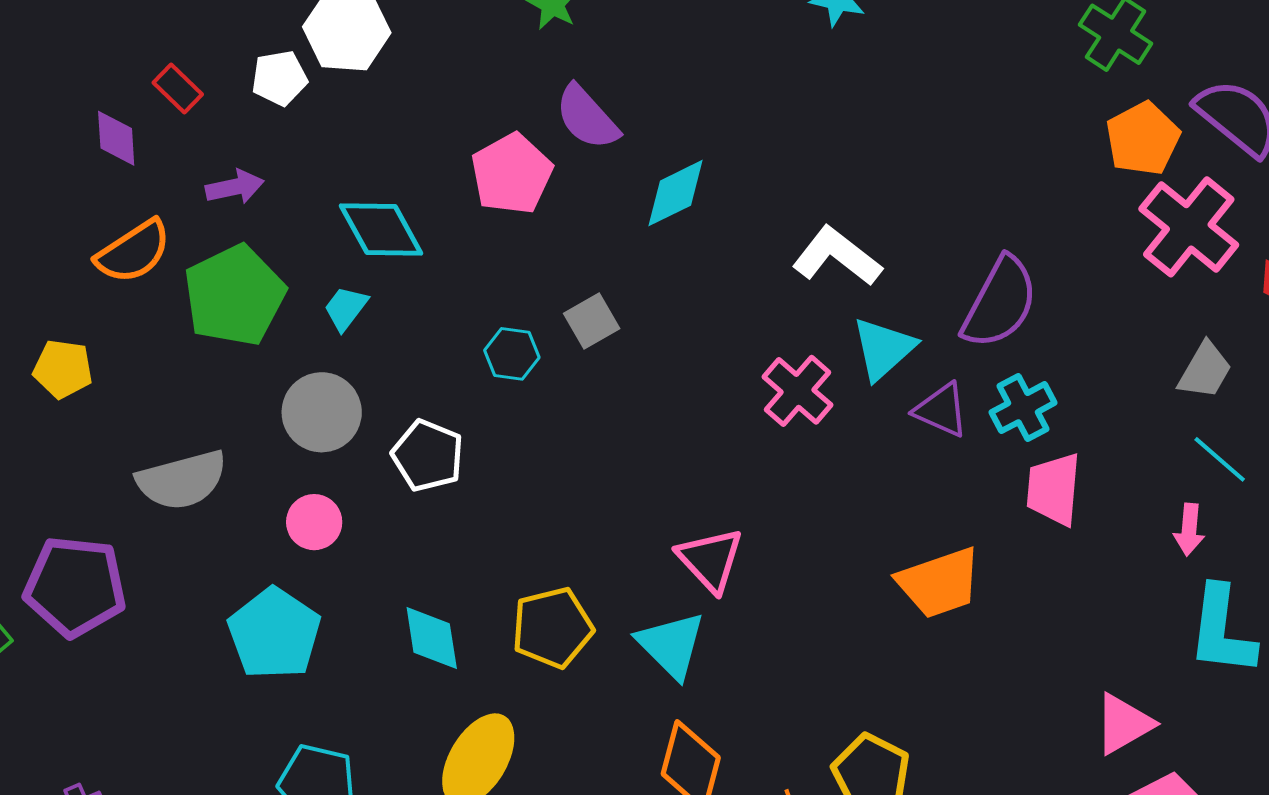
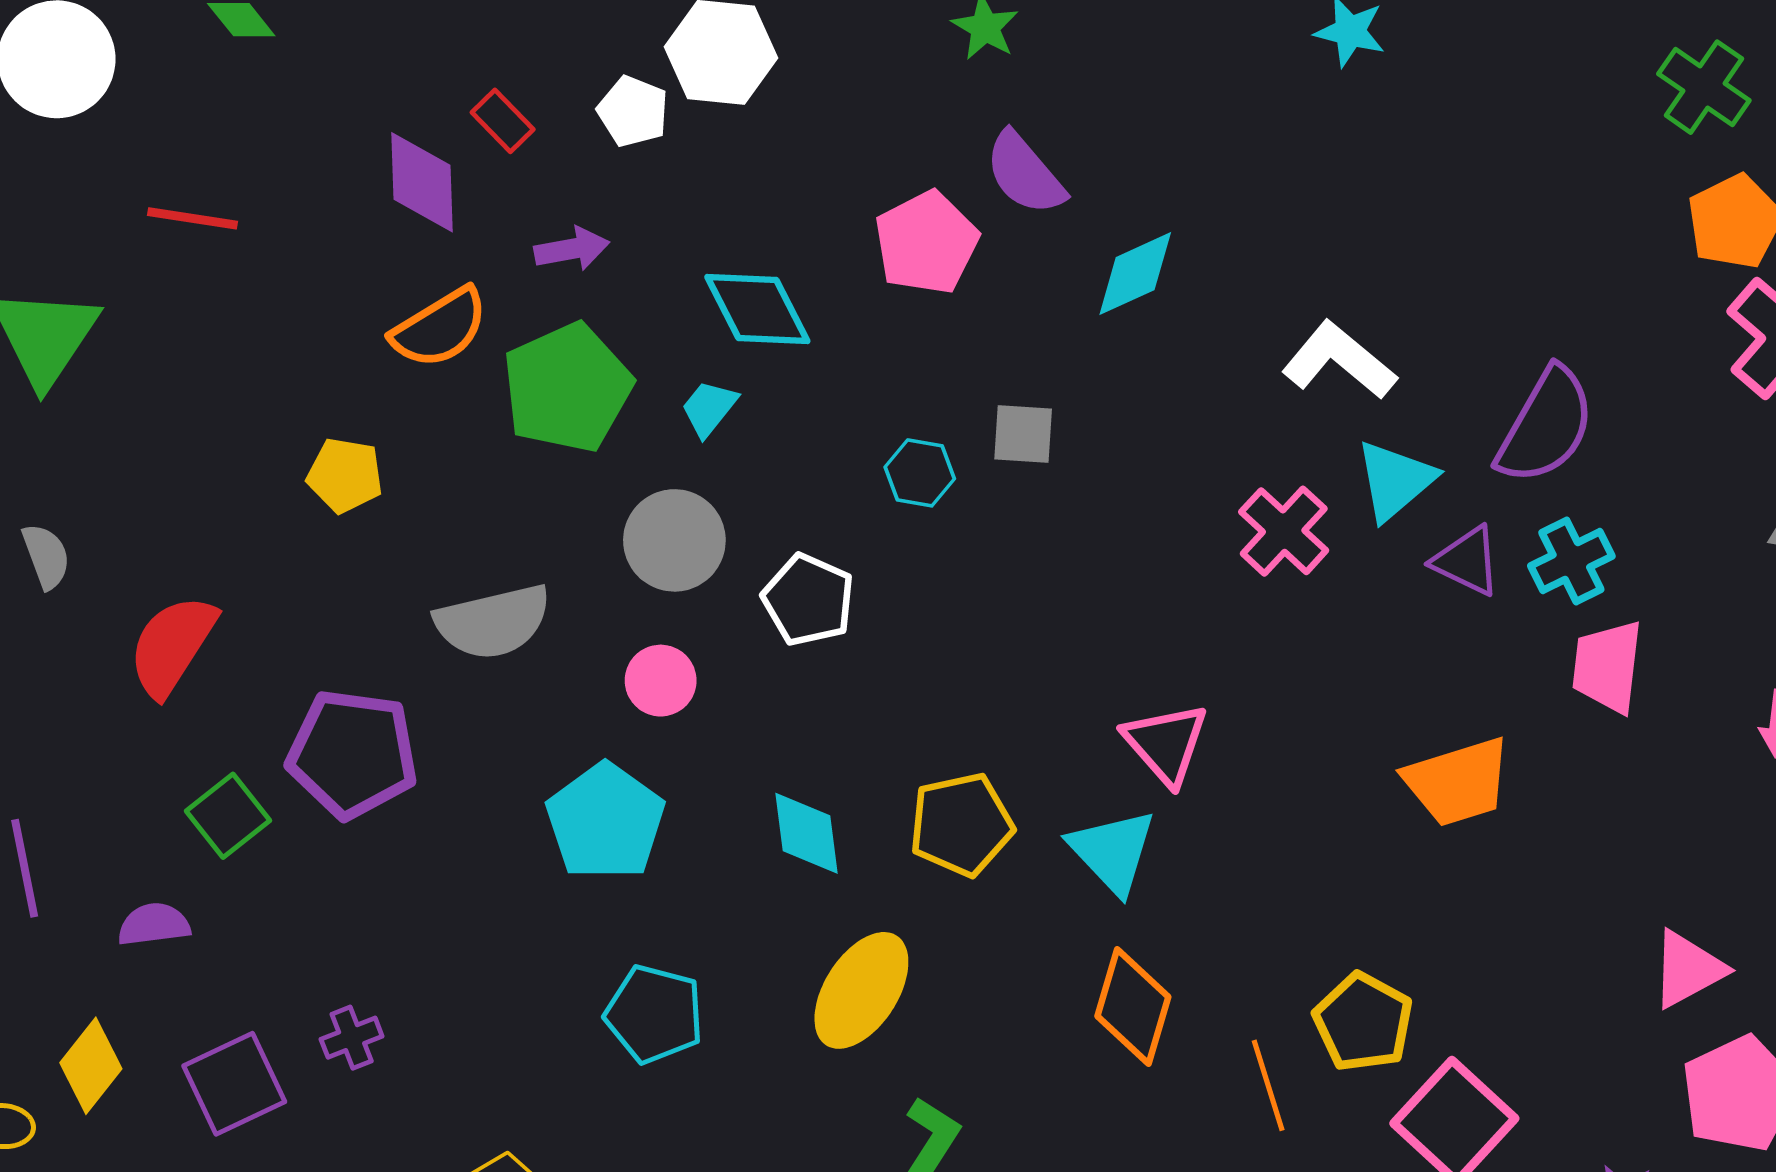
white pentagon: (279, 78) -> (633, 111), turned 30
purple diamond: (116, 138) -> (422, 182), size x1.4
gray square: (592, 321) -> (1023, 434), turned 32

